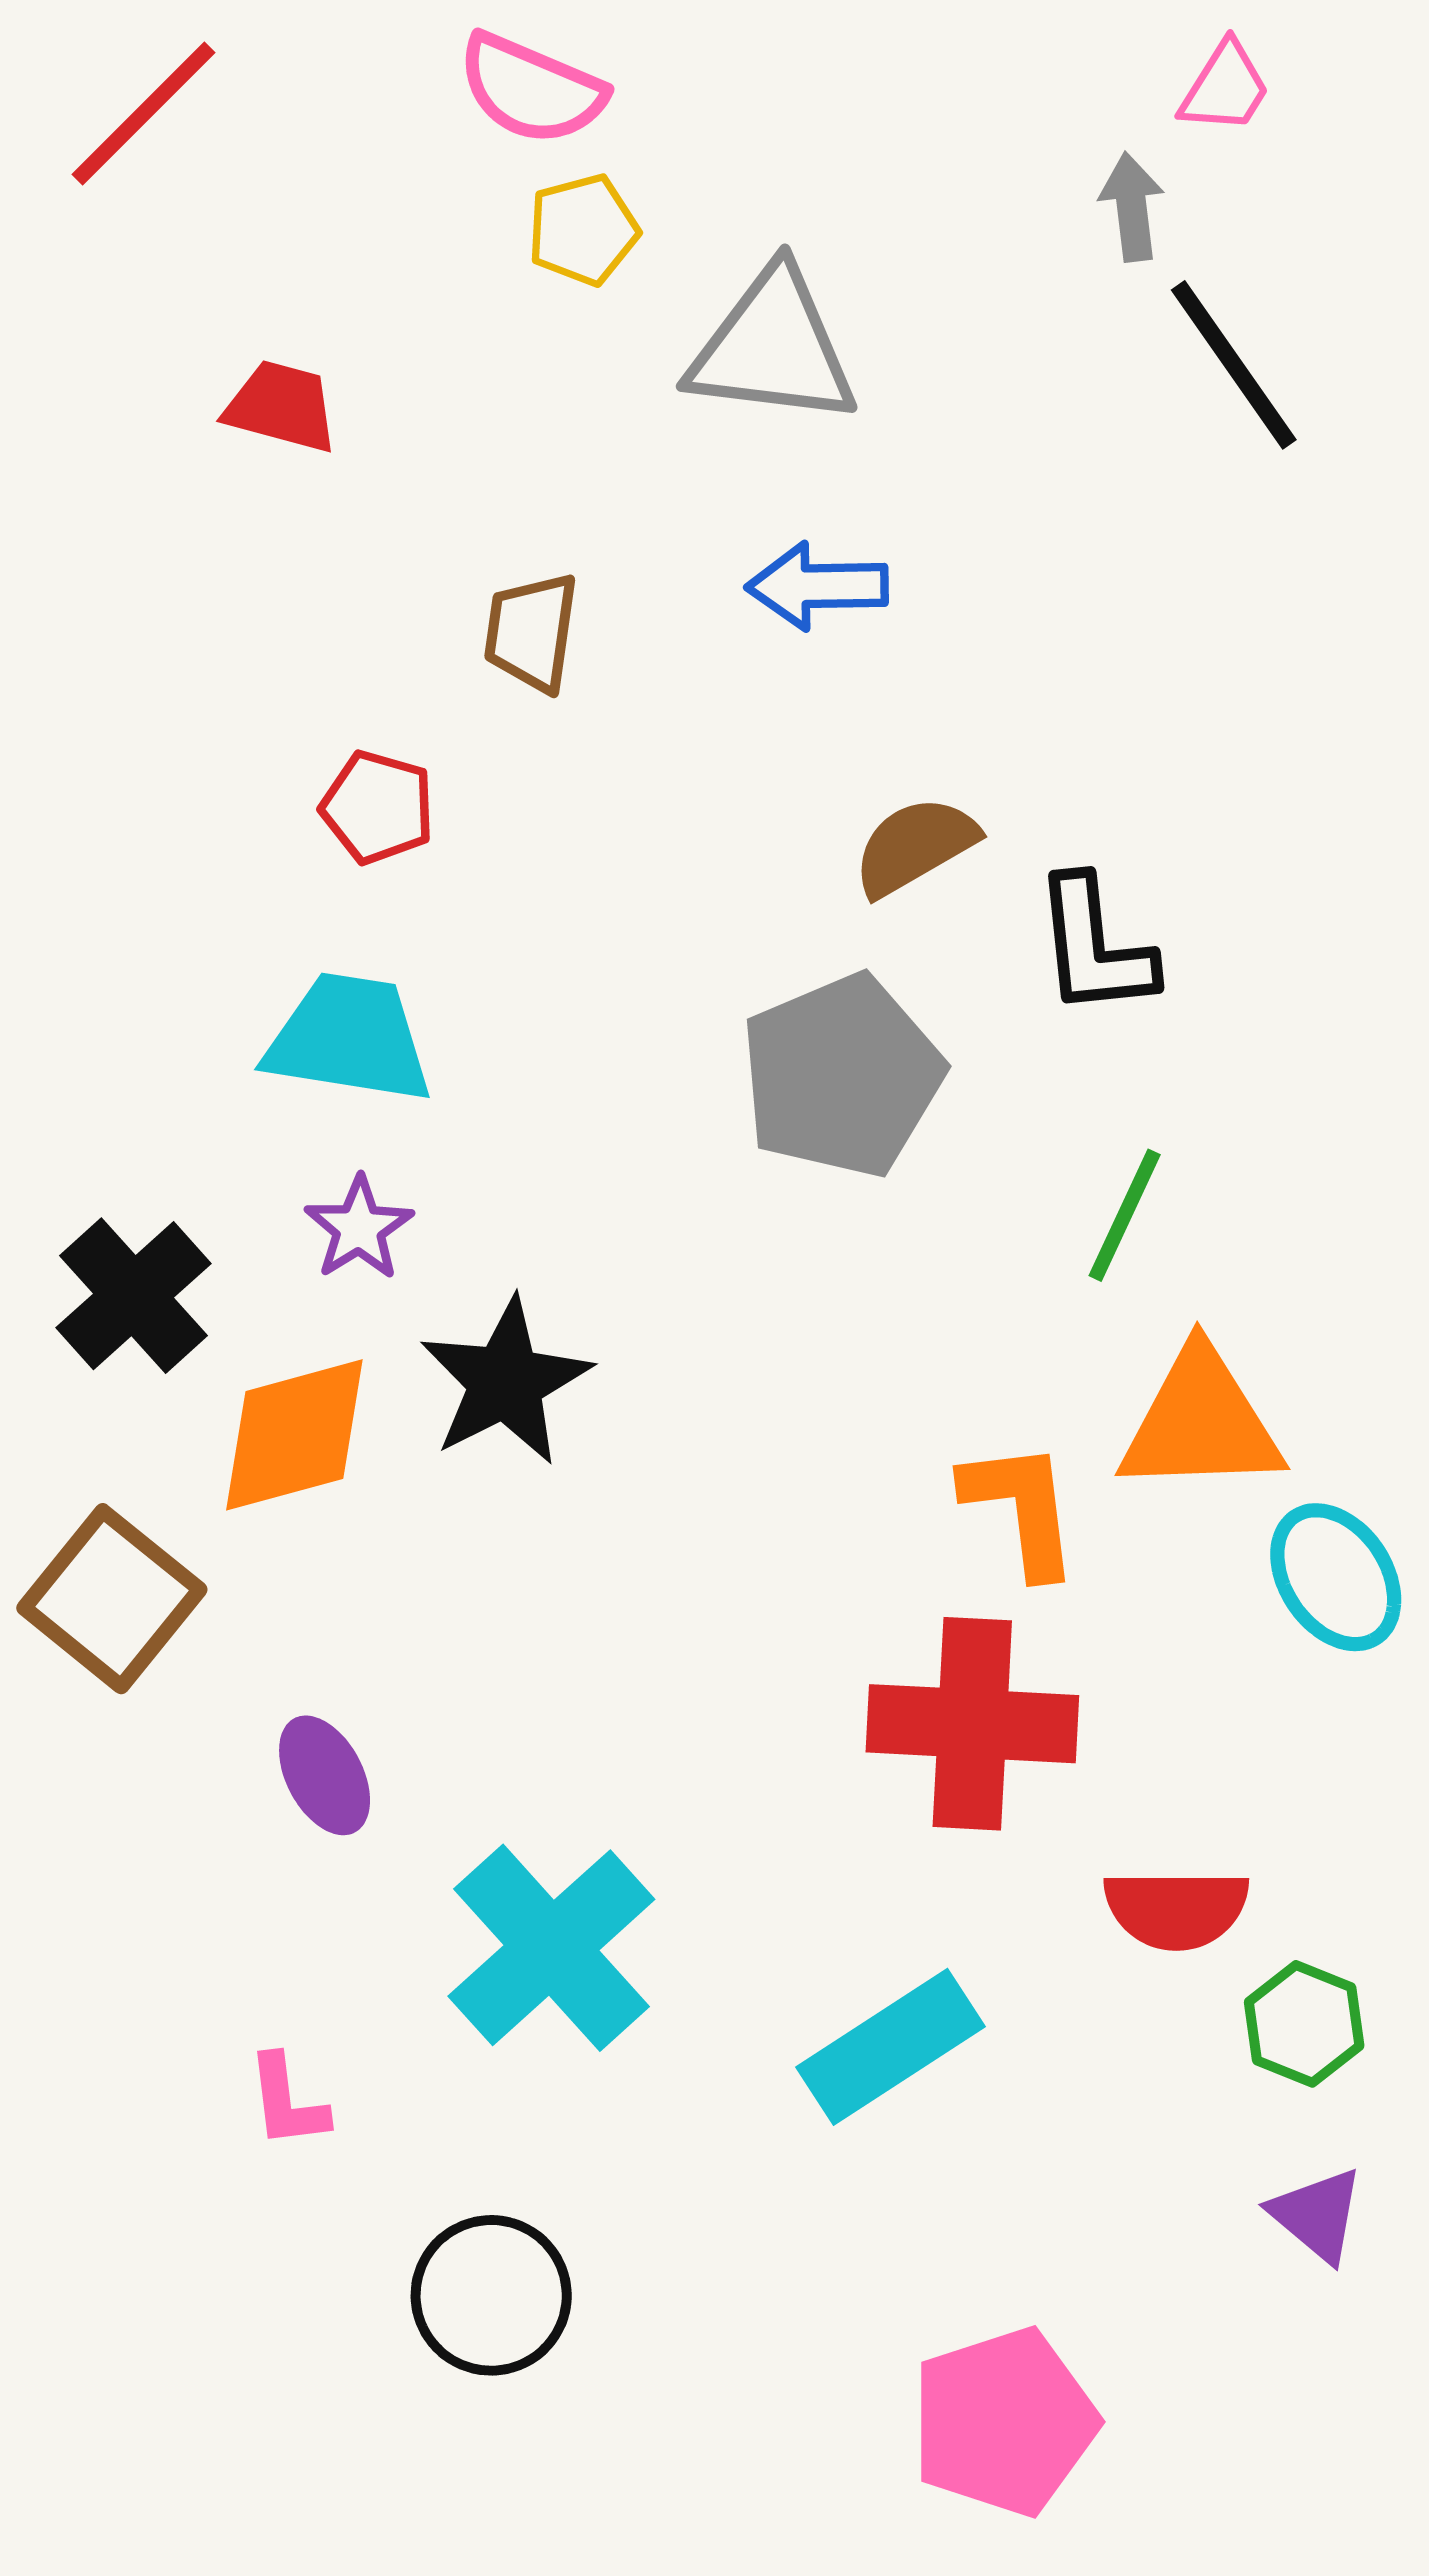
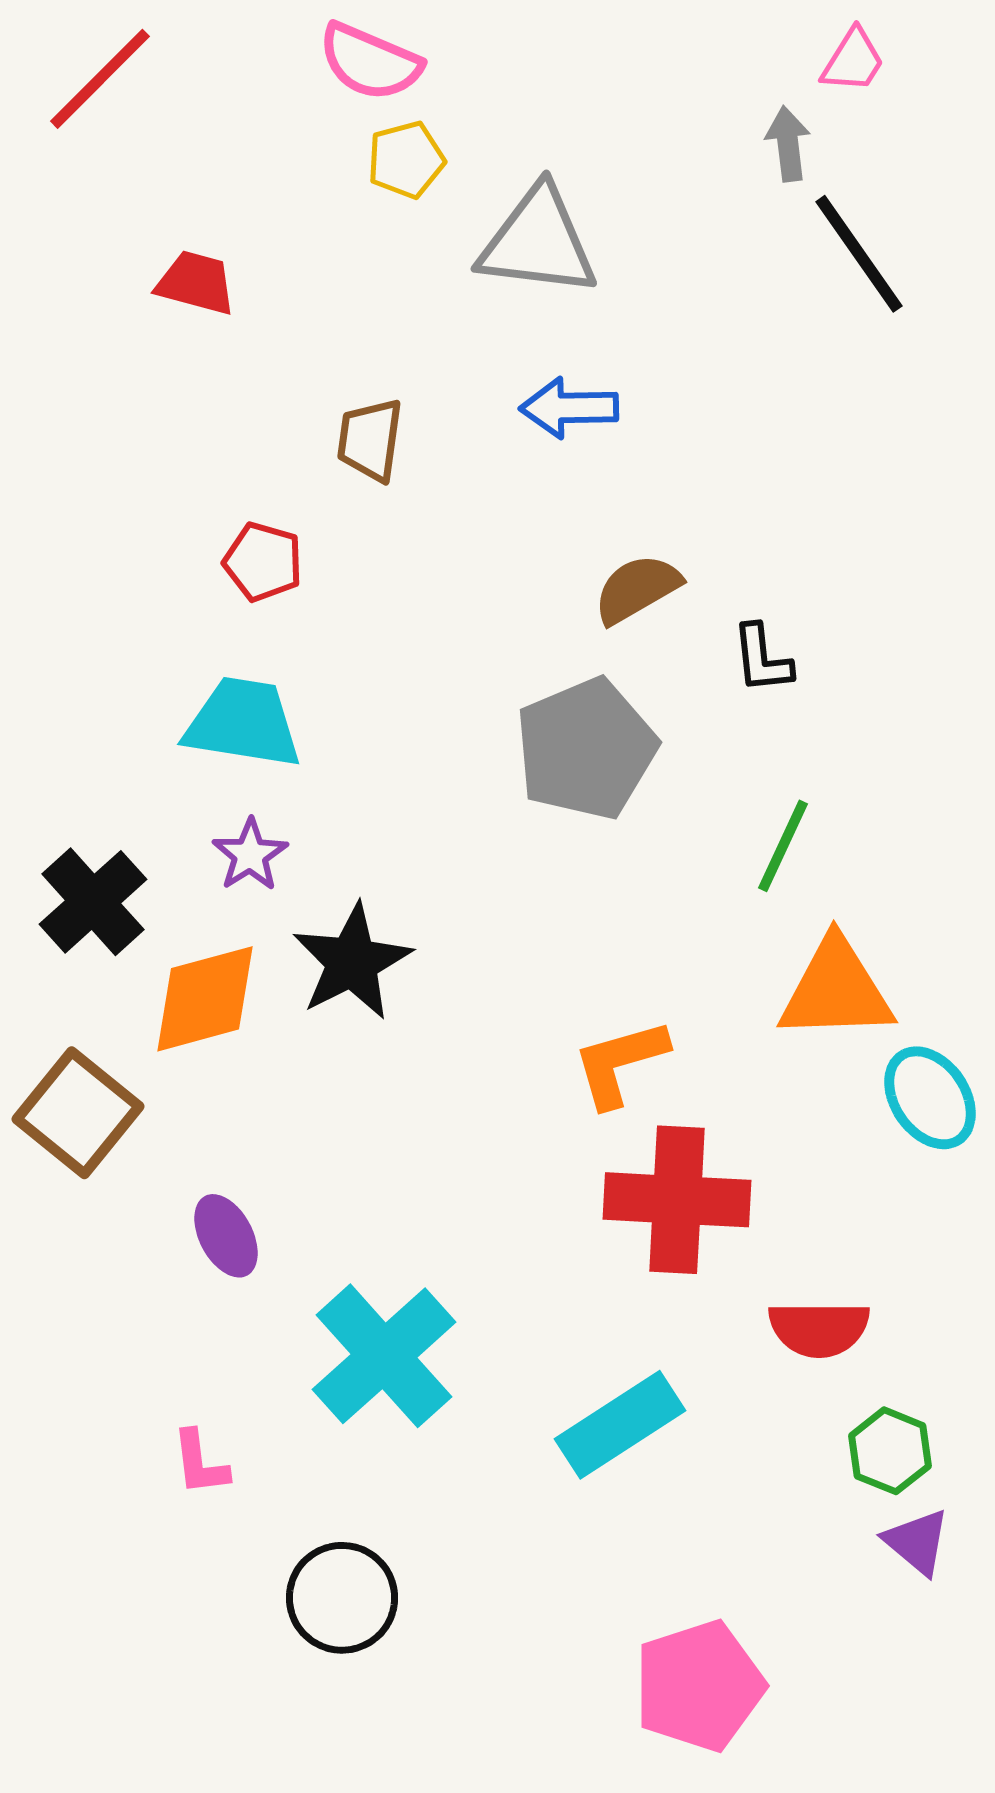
black L-shape: (1094, 947) -> (762, 659), size x0.7
orange L-shape: (1021, 1508) -> (620, 1063), moved, turned -99
green hexagon: (1304, 2024) -> (890, 1451), moved

